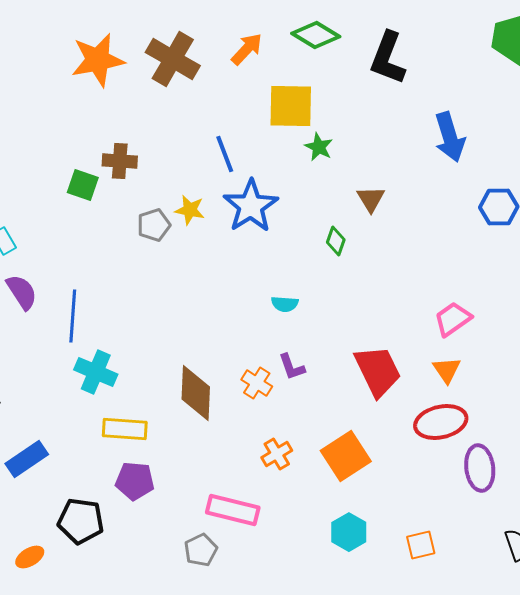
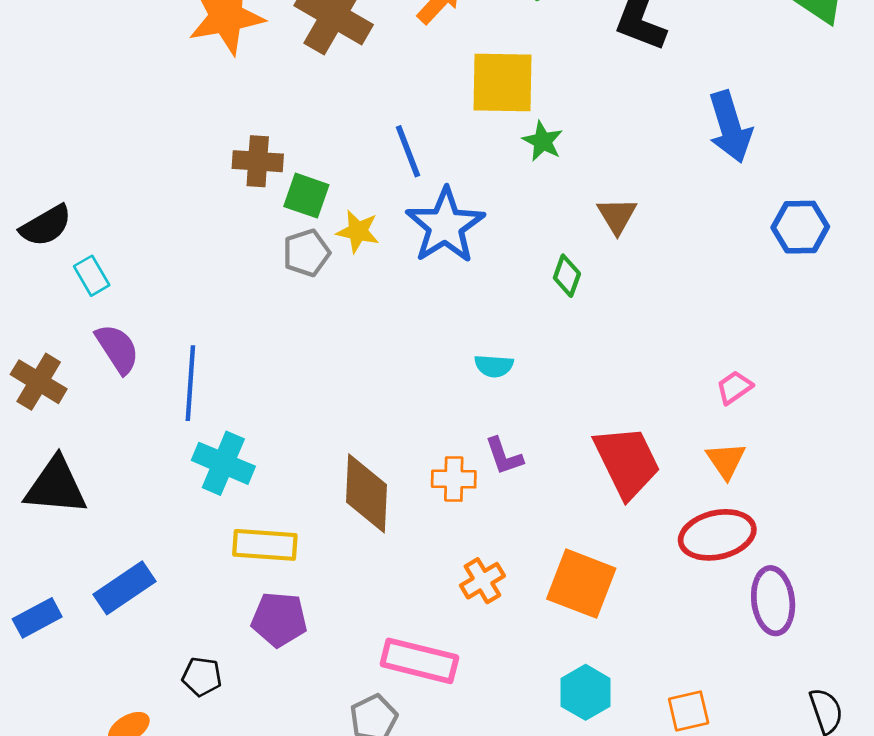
green square: (83, 185) -> (306, 196), moved
pink trapezoid: (453, 319) -> (734, 387), size x0.7
orange cross: (257, 383) -> (454, 479), turned -32
orange square: (346, 456) -> (581, 584), turned -36
black pentagon: (81, 521) -> (202, 677), size x0.6

